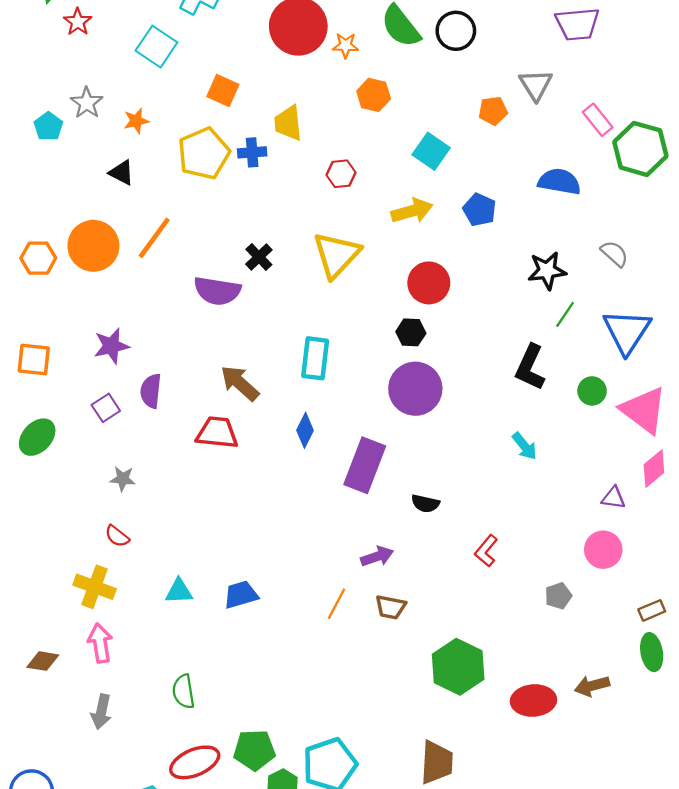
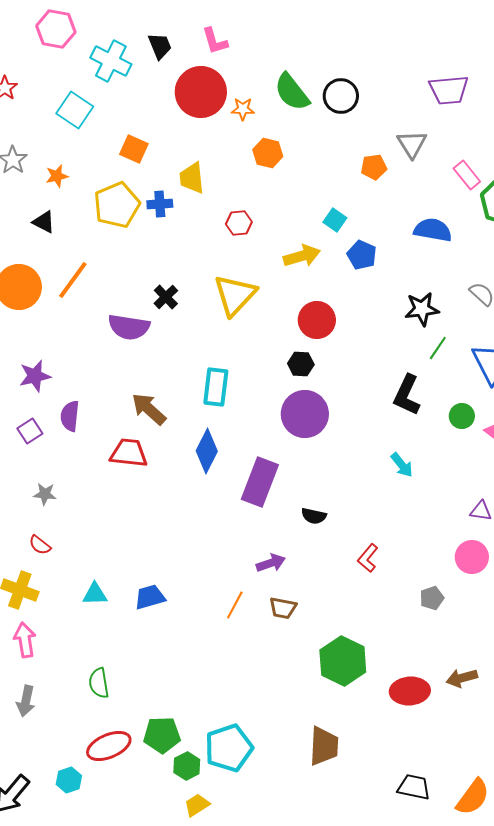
cyan square: (431, 151) -> (335, 220), moved, size x0.7
blue diamond: (305, 430) -> (207, 451), size x1.4

